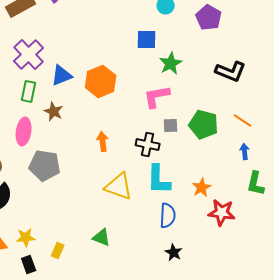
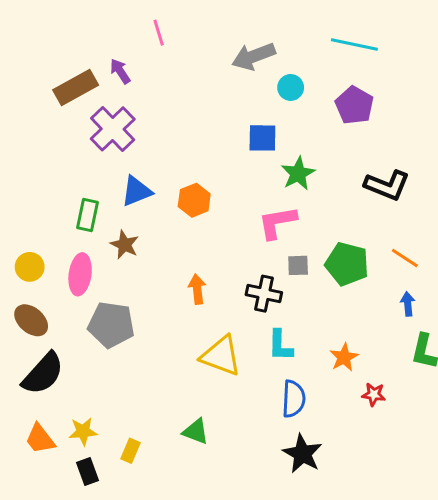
purple cross: (29, 54) -> (113, 129), moved
orange hexagon: (101, 81) -> (194, 200), size x0.7
cyan L-shape: (159, 179) -> (280, 345), size x0.7
red star: (222, 212) -> (374, 394), size x0.6
black star: (174, 252) -> (302, 454), size x1.5

